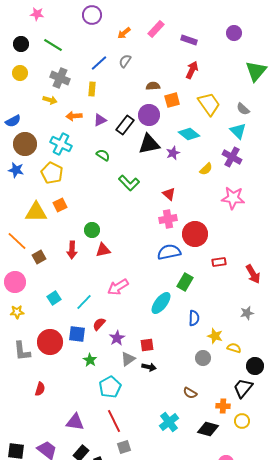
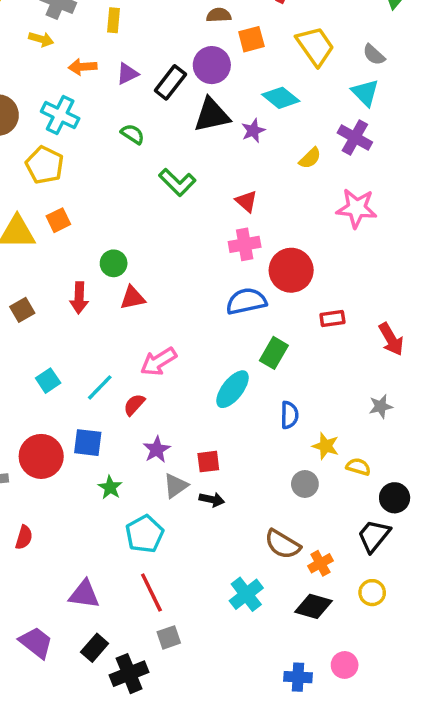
red semicircle: (99, 324) -> (134, 405), moved
brown semicircle: (190, 393) -> (282, 544), size x1.5
orange cross: (223, 406) -> (320, 563), moved, turned -32

